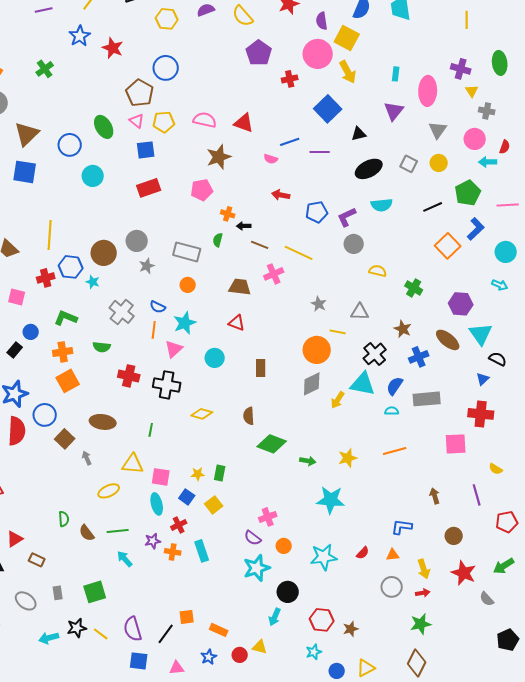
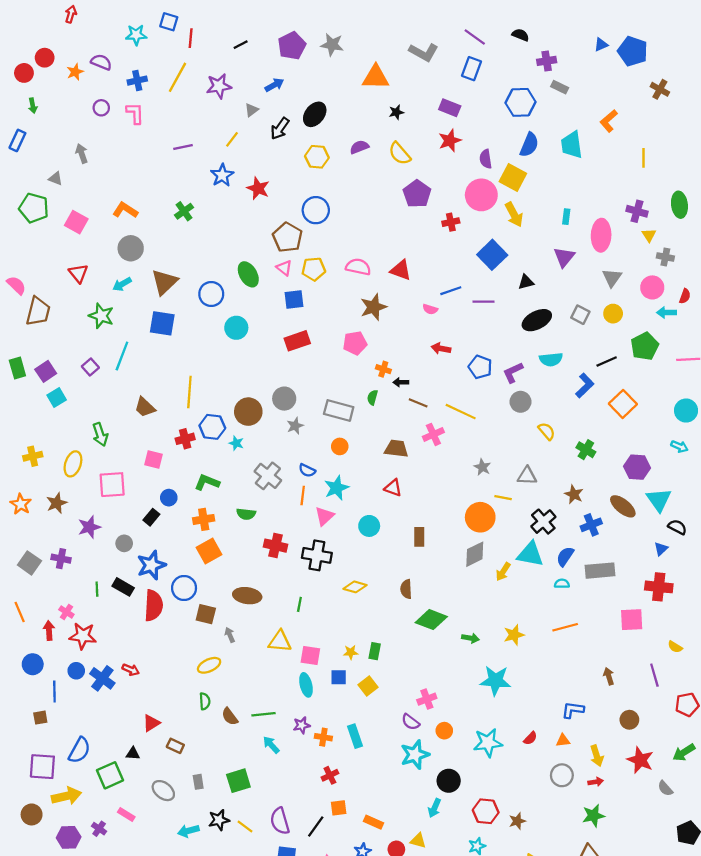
blue pentagon: (317, 212) -> (480, 367), turned 30
blue L-shape: (476, 229) -> (585, 385), moved
yellow semicircle: (378, 271) -> (547, 431), turned 36
brown square: (65, 439) -> (206, 614), turned -30
yellow ellipse: (109, 491) -> (209, 665), moved
blue square: (187, 497) -> (339, 677), turned -35
red cross: (179, 525) -> (330, 775), moved

